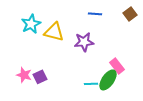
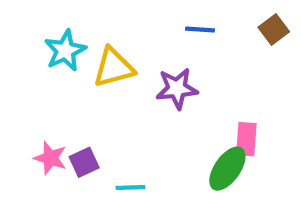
yellow triangle: (54, 32) -> (114, 67), turned -30
pink rectangle: (117, 66) -> (246, 139), turned 42
cyan line: (91, 84) -> (130, 188), moved

